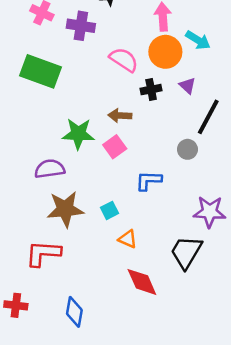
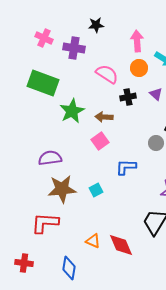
orange circle: (165, 52) -> (139, 68), size x0.7
green star: (78, 134) -> (72, 111), moved, turned -30
orange triangle: (128, 239) -> (93, 241), moved

